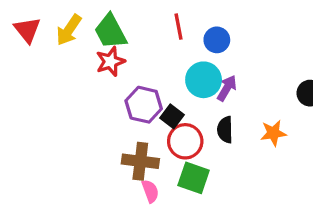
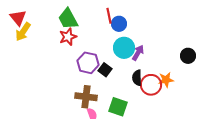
yellow arrow: (69, 30) -> (23, 32), moved
blue circle: (217, 40) -> (119, 24), moved
red circle: (185, 141) -> (151, 85), moved

